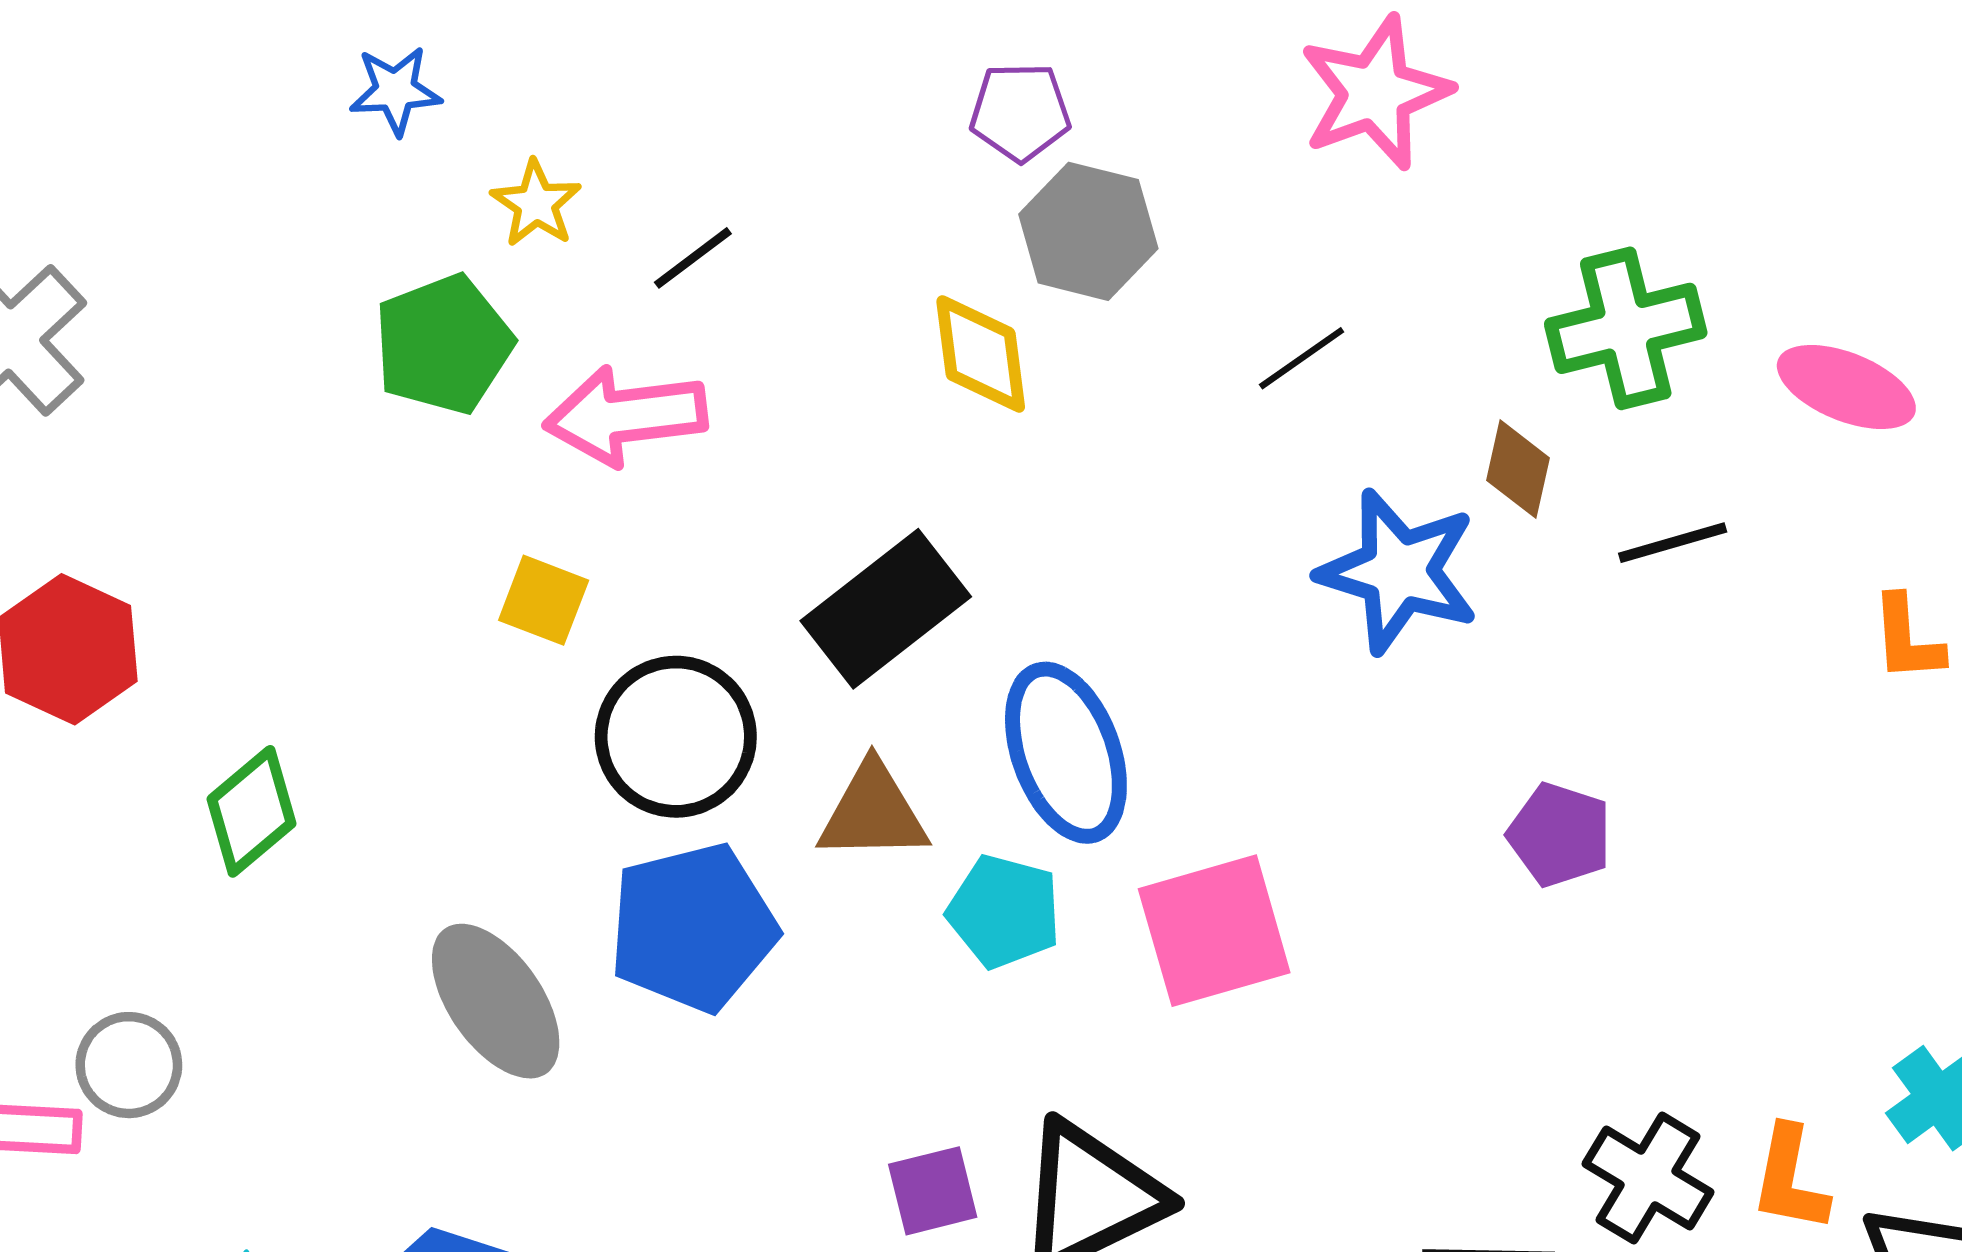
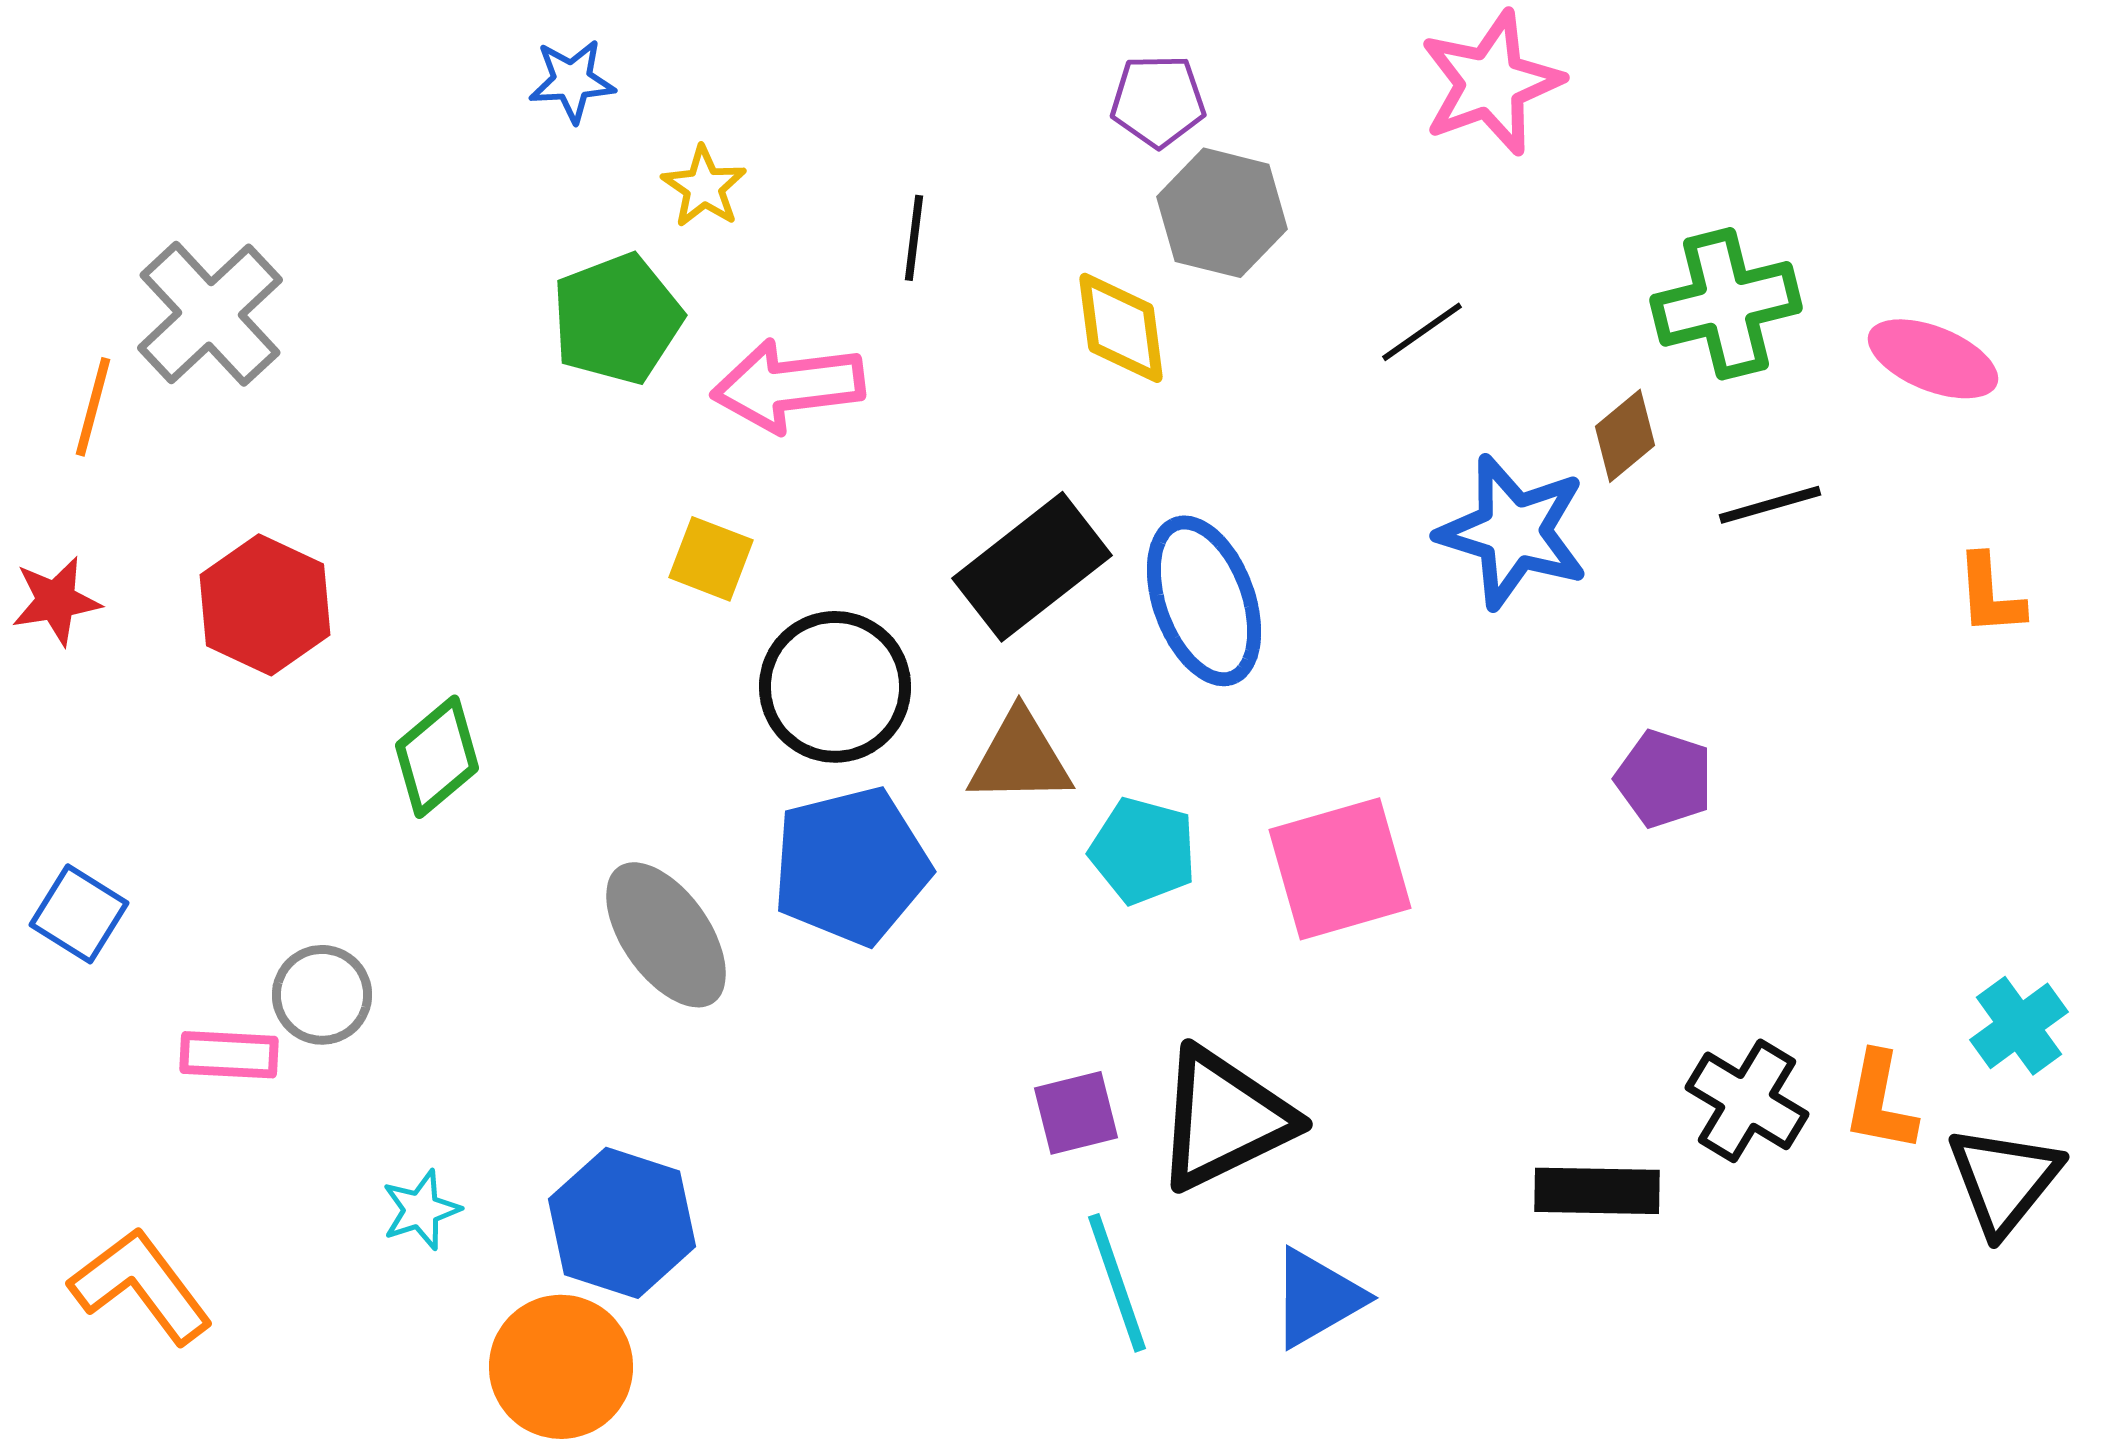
black line: (693, 258) -> (914, 238), moved, turned -46
brown diamond: (1518, 469) -> (1625, 436), turned 38
blue ellipse: (1066, 753) -> (1204, 601), moved

